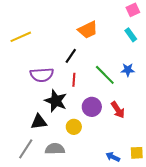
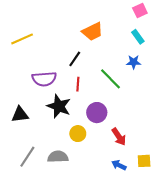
blue star: (128, 70) -> (134, 62), moved
red arrow: (118, 110) -> (119, 137), moved
black triangle: (39, 122) -> (20, 115), moved

